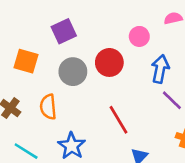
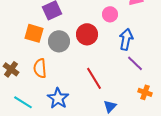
orange square: (26, 61) -> (34, 33), moved

